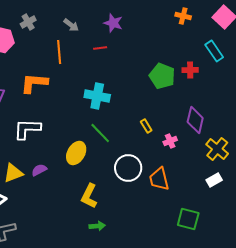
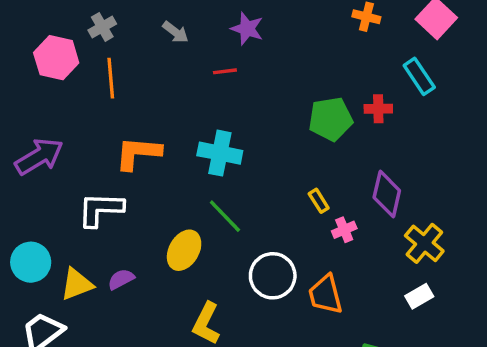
orange line: (59, 52) -> (111, 78), moved
green pentagon: (162, 76) -> (331, 119), turned -30
orange L-shape: (34, 83) -> (138, 153), moved
yellow rectangle: (146, 126) -> (319, 201), moved

